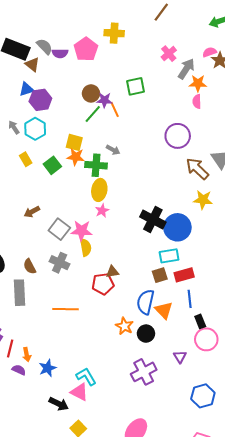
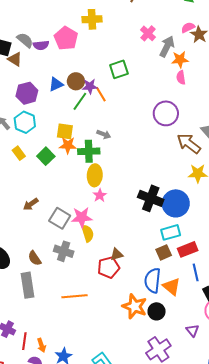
blue triangle: (26, 89) -> (56, 84), moved
orange star: (124, 326) -> (135, 306), size x1.4

